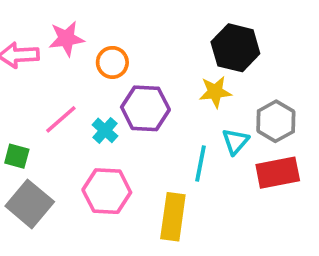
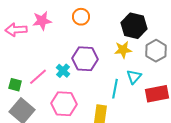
orange circle: (112, 62) -> (81, 17), moved
pink line: (61, 119) -> (38, 77), moved
gray hexagon: (276, 121) -> (156, 51), moved

